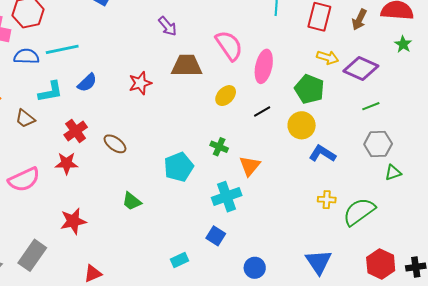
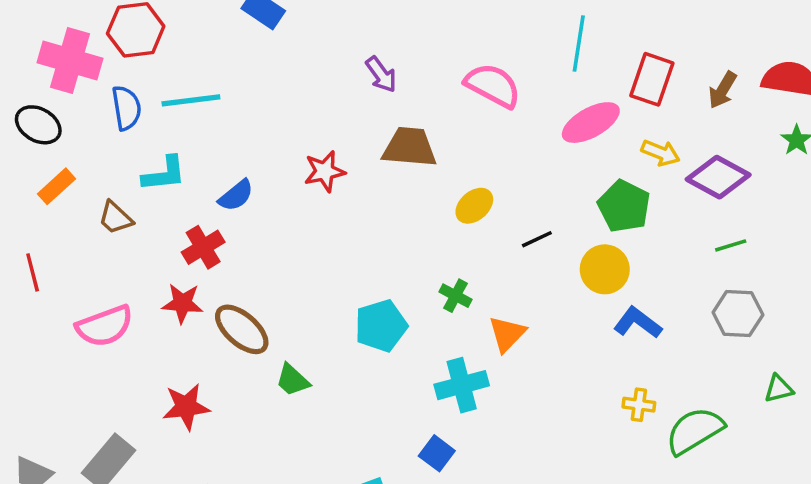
pink semicircle: (229, 45) -> (493, 85), moved, turned -32
blue semicircle: (26, 56) -> (126, 108), turned 75
pink ellipse: (264, 66) -> (591, 123), moved, turned 44
blue semicircle: (87, 83) -> (236, 195), moved
brown ellipse: (115, 144) -> (242, 329), moved, size x1.4
green triangle: (393, 173) -> (779, 389), moved

